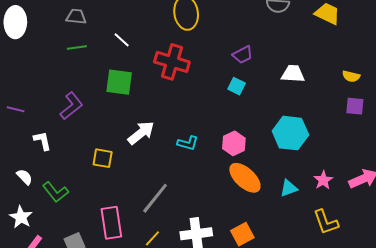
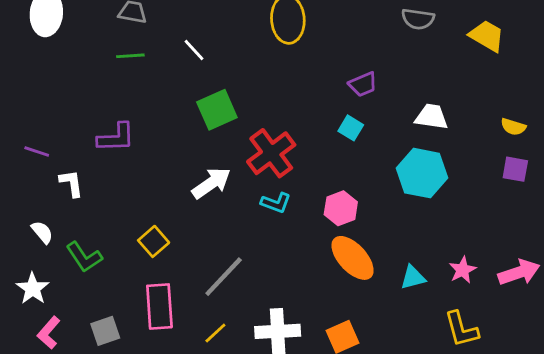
red cross: (172, 62) -> (271, 153), moved, turned 32
green square: (119, 82) -> (217, 110), moved, turned -36
purple L-shape: (71, 106) -> (116, 138), turned 32
purple line: (16, 109) -> (37, 152), moved
cyan hexagon: (290, 133) -> (422, 173), moved
yellow square: (103, 158) -> (154, 241), moved, turned 35

